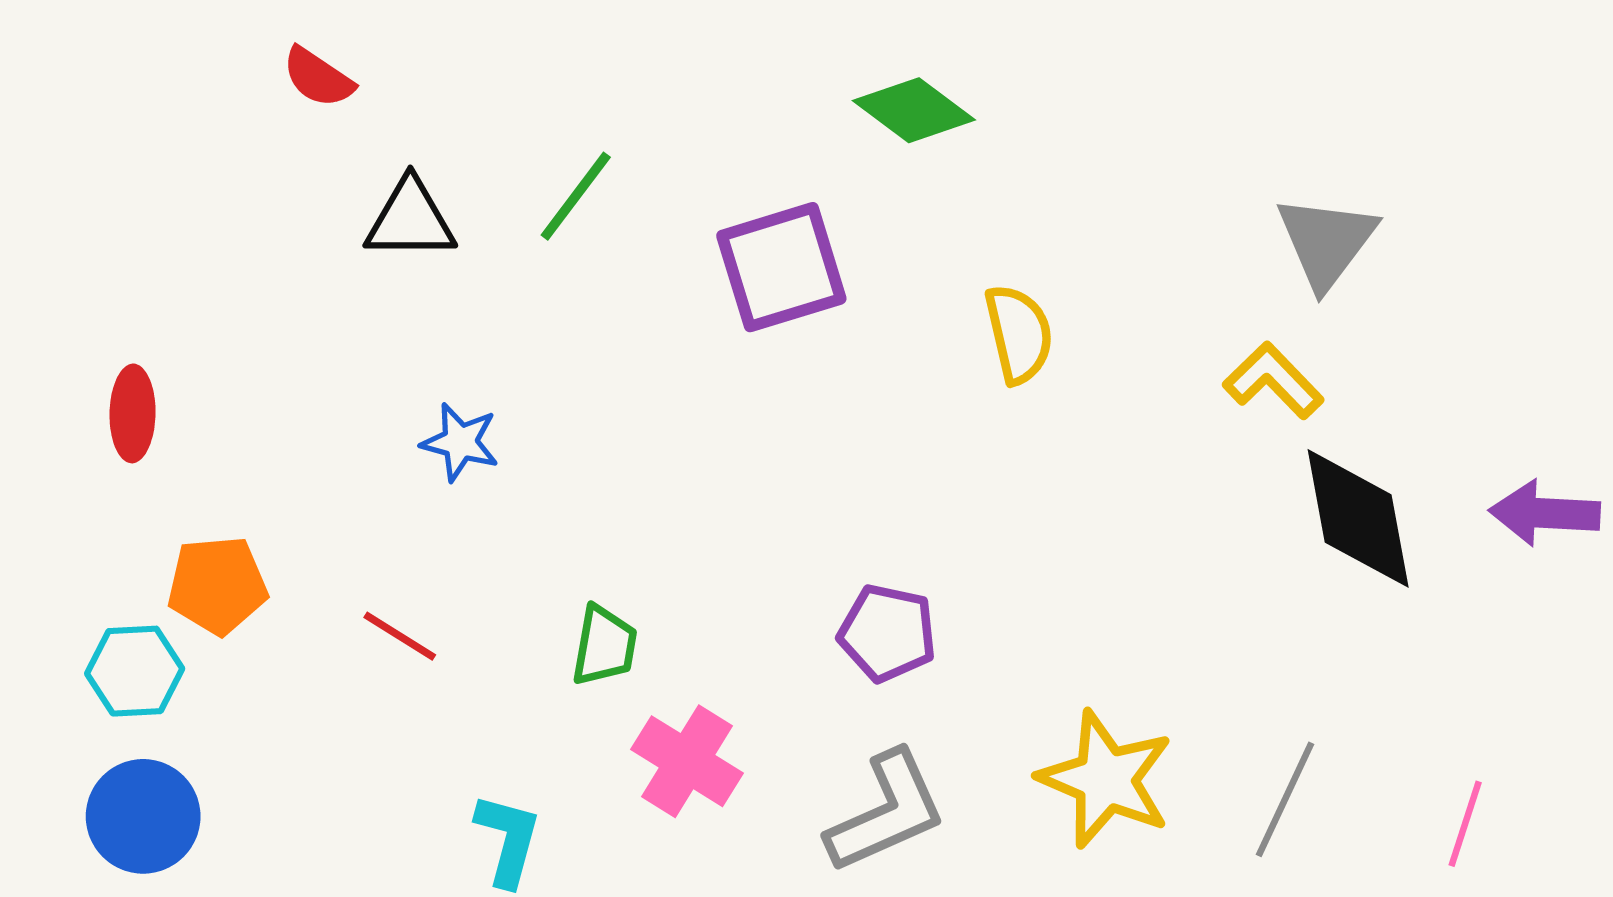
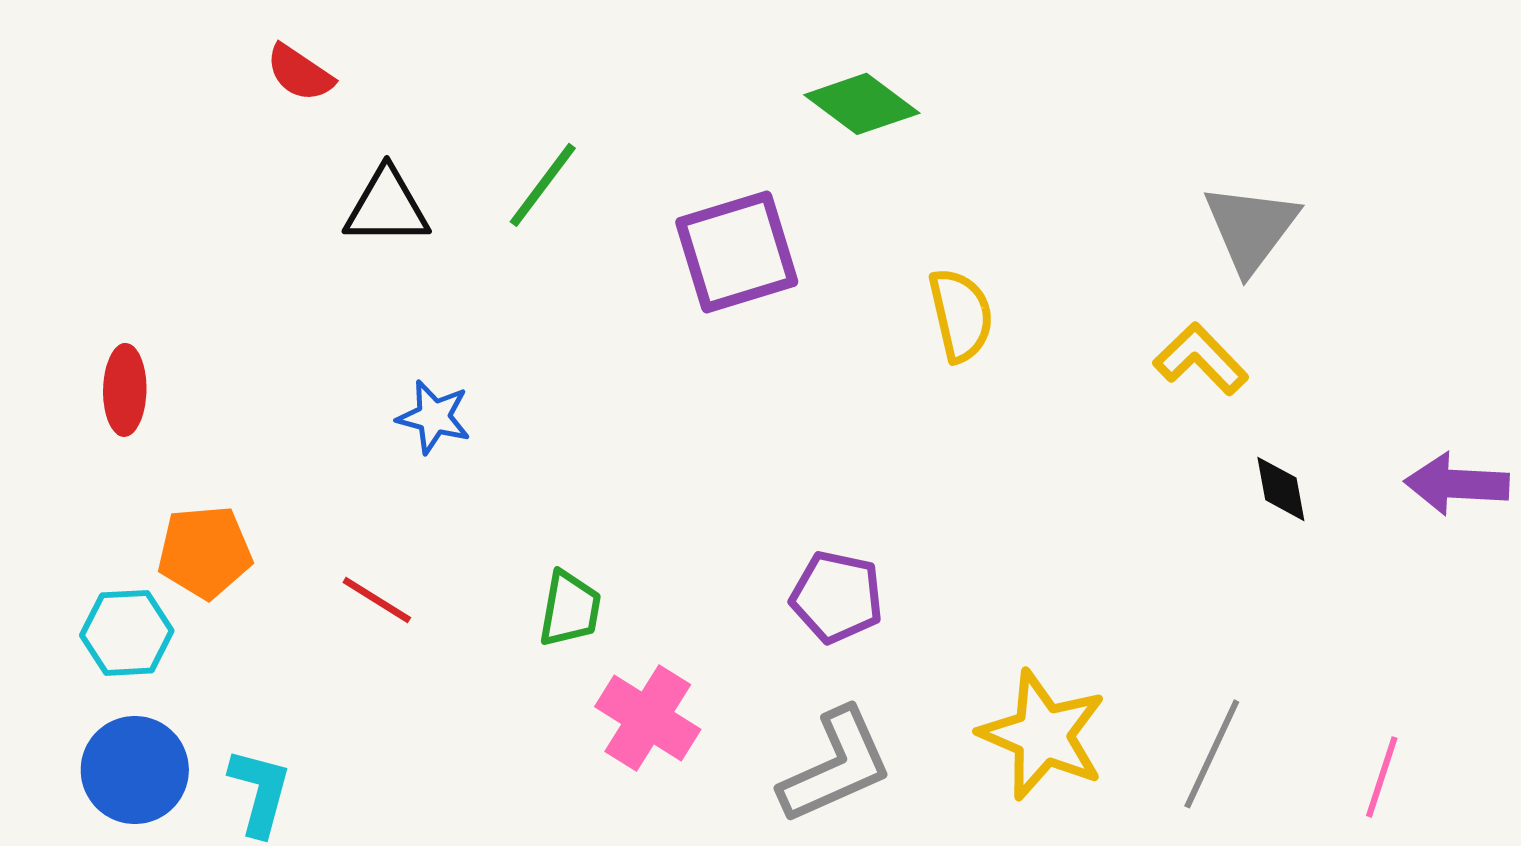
black diamond: (1358, 518) -> (1281, 489), size x0.5
cyan L-shape: (508, 840) -> (260, 792), moved

